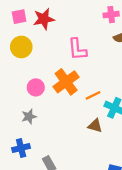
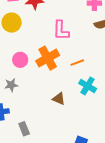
orange line: (93, 95) -> (77, 63), moved
brown triangle: (95, 126) -> (59, 99), moved

